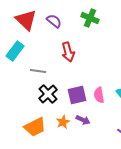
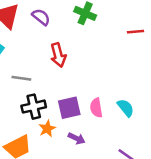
black cross: (48, 94) -> (34, 107), turned 30
orange star: (63, 122) -> (47, 129), moved

